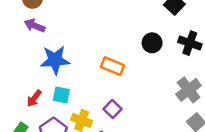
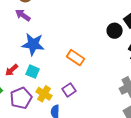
black circle: (152, 43) -> (115, 31), moved

